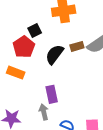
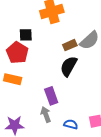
black square: (35, 30) -> (26, 35), turned 32
black semicircle: (55, 54) -> (69, 66), moved

